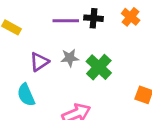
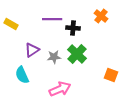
black cross: (94, 18) -> (73, 28), moved
gray star: (70, 58) -> (54, 57), moved

